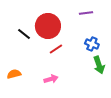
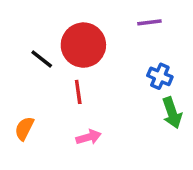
red line: (56, 49) -> (78, 92), moved, turned -64
orange semicircle: (14, 74) -> (24, 128), turned -48

